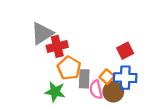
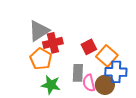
red square: (125, 51) -> (89, 47), moved
orange pentagon: (69, 68) -> (41, 59), moved
orange square: (107, 77) -> (107, 56), moved, size x1.5

